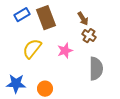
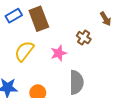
brown arrow: (83, 19) -> (106, 19), moved
gray semicircle: (96, 69) -> (76, 82), moved

